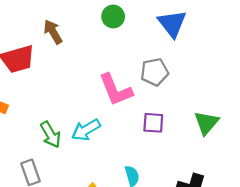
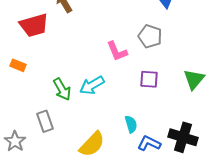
gray pentagon: (154, 72) -> (150, 36), turned 30
pink L-shape: (115, 90) -> (117, 51), size x0.7

